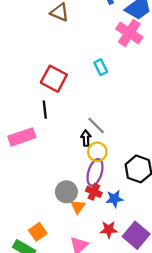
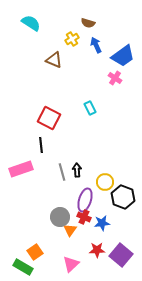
pink cross: (129, 33) -> (115, 78), size x0.6
gray line: (96, 126) -> (62, 172), moved, turned 30
yellow circle: (97, 152) -> (105, 182), moved

